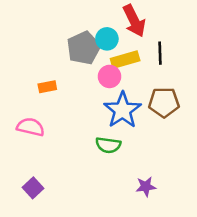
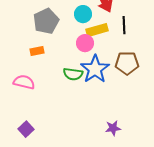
gray pentagon: (84, 48) -> (46, 21), moved
green semicircle: (108, 145) -> (73, 74), moved

